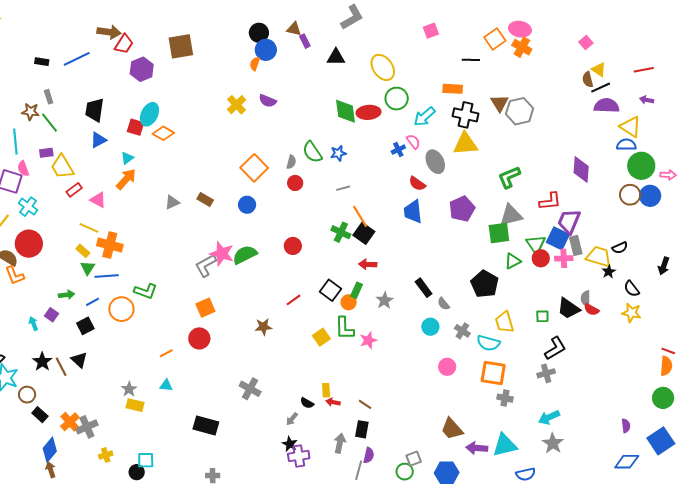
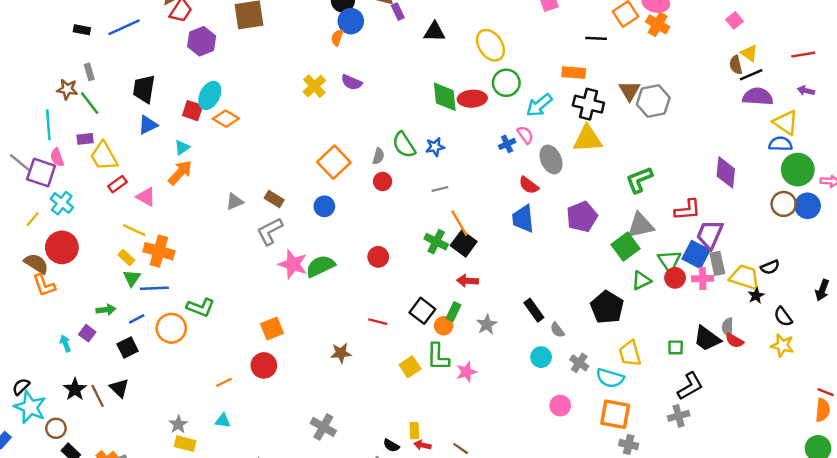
green square: (499, 233) -> (625, 247), turned -30
gray L-shape: (206, 266) -> (270, 231), moved
red line: (294, 300) -> (378, 322), turned 49

